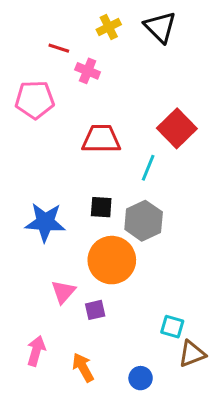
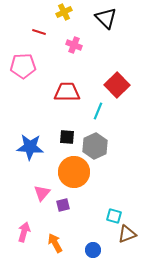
yellow cross: (109, 27) -> (64, 12), moved
pink cross: (88, 71) -> (74, 45), moved

